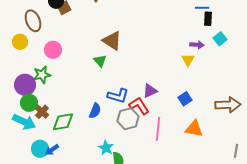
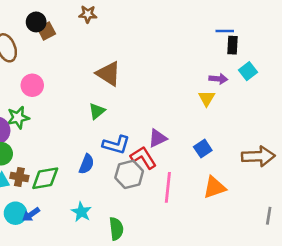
green triangle: (100, 61) -> (97, 111), moved, turned 32
brown cross: (42, 112) -> (19, 177), moved, turned -32
orange triangle: (194, 129) -> (214, 187), turned -30
cyan star: (106, 148) -> (81, 212), moved

